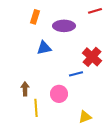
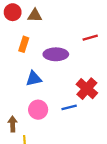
pink circle: (59, 94) -> (38, 110), moved

